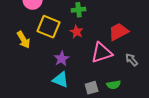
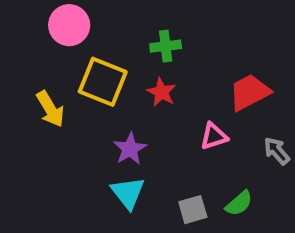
pink triangle: (102, 53) -> (214, 136), size x0.6
cyan triangle: (61, 80) -> (128, 193), turned 30
green semicircle: (114, 85) -> (239, 203), turned -32

